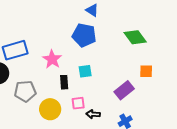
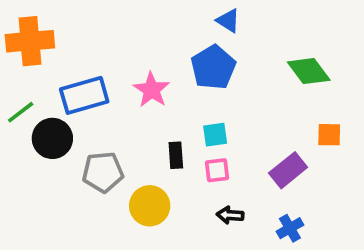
blue pentagon: (84, 35) -> (213, 67), turned 30
pink star: (52, 59) -> (152, 90), moved
pink square: (78, 103) -> (217, 170), moved

